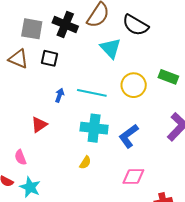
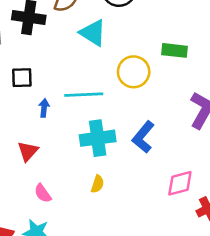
black square: (49, 58) -> (22, 78), moved
pink semicircle: (20, 157) -> (43, 193), moved
pink diamond: (133, 176) -> (180, 183), moved

